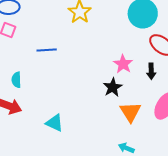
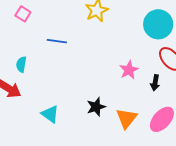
black star: (113, 87) -> (96, 107), moved

